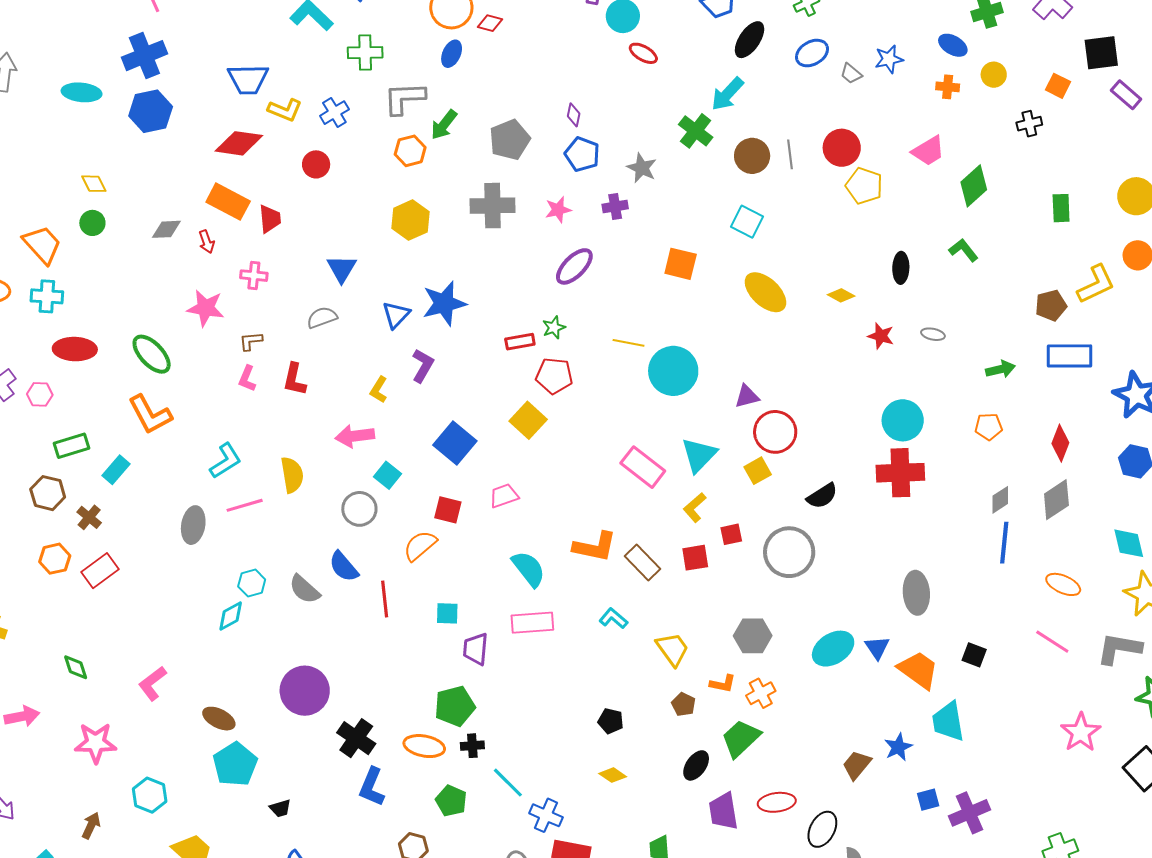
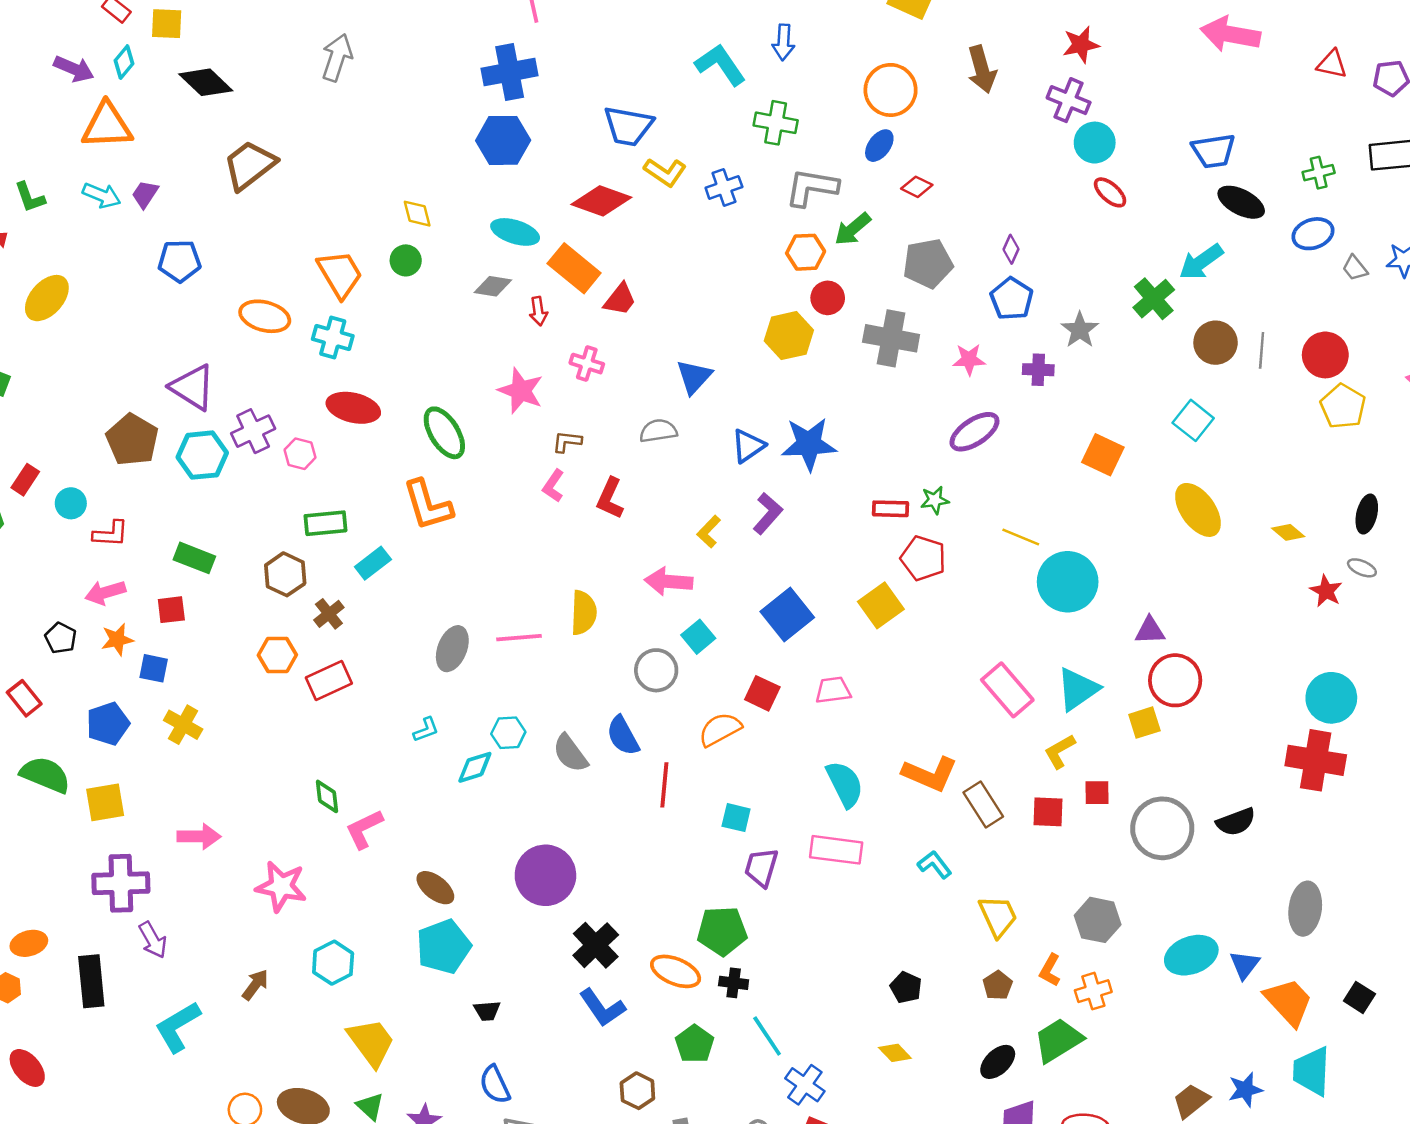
red diamond: (490, 23) -> (917, 187), moved
black ellipse: (750, 40) -> (1241, 202), turned 72
cyan ellipse: (82, 92) -> (515, 232), moved
red circle: (316, 164) -> (828, 298), moved
red trapezoid: (270, 219) -> (620, 299), turned 32
gray ellipse: (933, 334) -> (1362, 568), moved
cyan L-shape: (226, 461) -> (426, 730), moved, size x0.6
black semicircle: (822, 496) -> (1236, 822), moved
green diamond: (76, 667) -> (327, 796), moved
orange L-shape: (723, 684) -> (1050, 970), turned 96
blue L-shape: (372, 787) -> (602, 1008), turned -69

